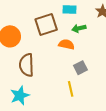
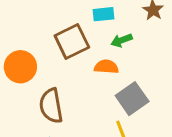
gray square: (80, 68) -> (132, 99), size x1.5

